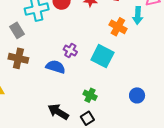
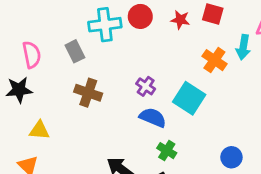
brown cross: (18, 58) -> (88, 93), moved
blue semicircle: (56, 67) -> (153, 117), moved

